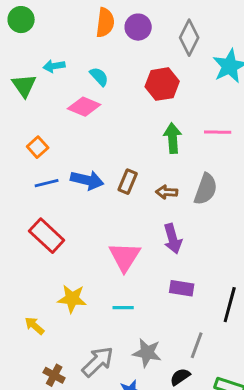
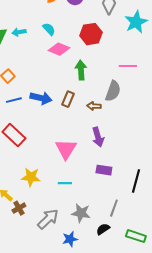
cyan arrow: (54, 66) -> (19, 32), moved
pink diamond: (84, 107) -> (59, 49), moved
green arrow: (173, 138) -> (81, 70), moved
gray semicircle: (206, 189) -> (113, 91), moved
brown cross: (54, 375) -> (19, 208), moved, turned 32

